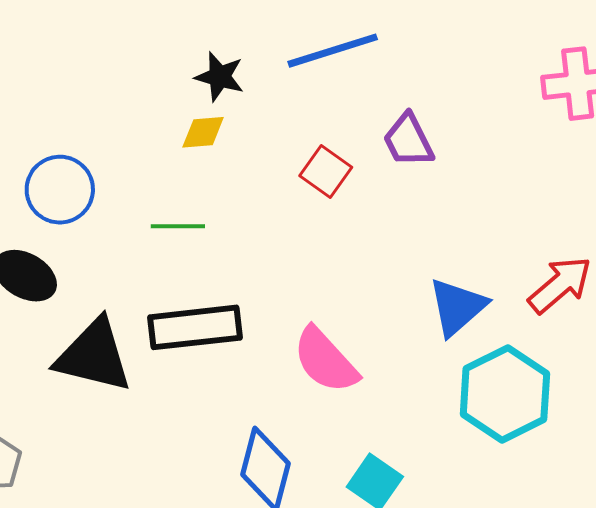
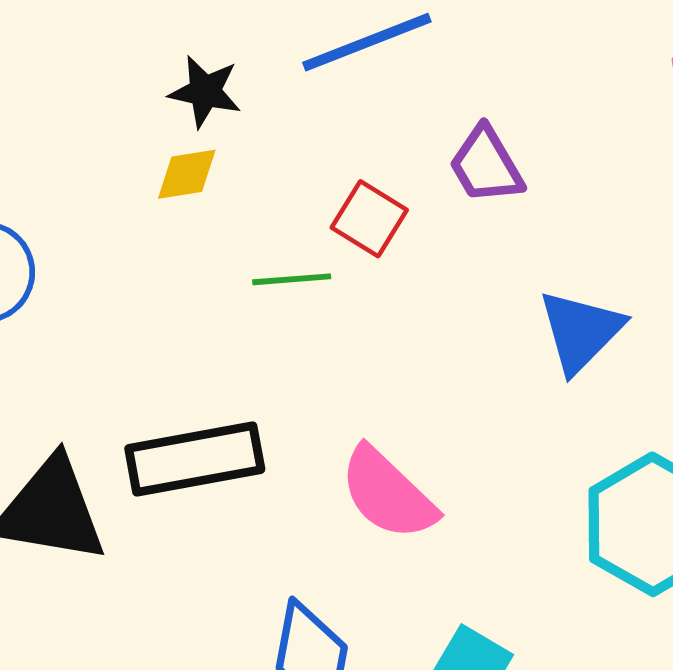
green line: (178, 226) -> (292, 279), moved
blue triangle: (457, 307) -> (581, 331), moved

